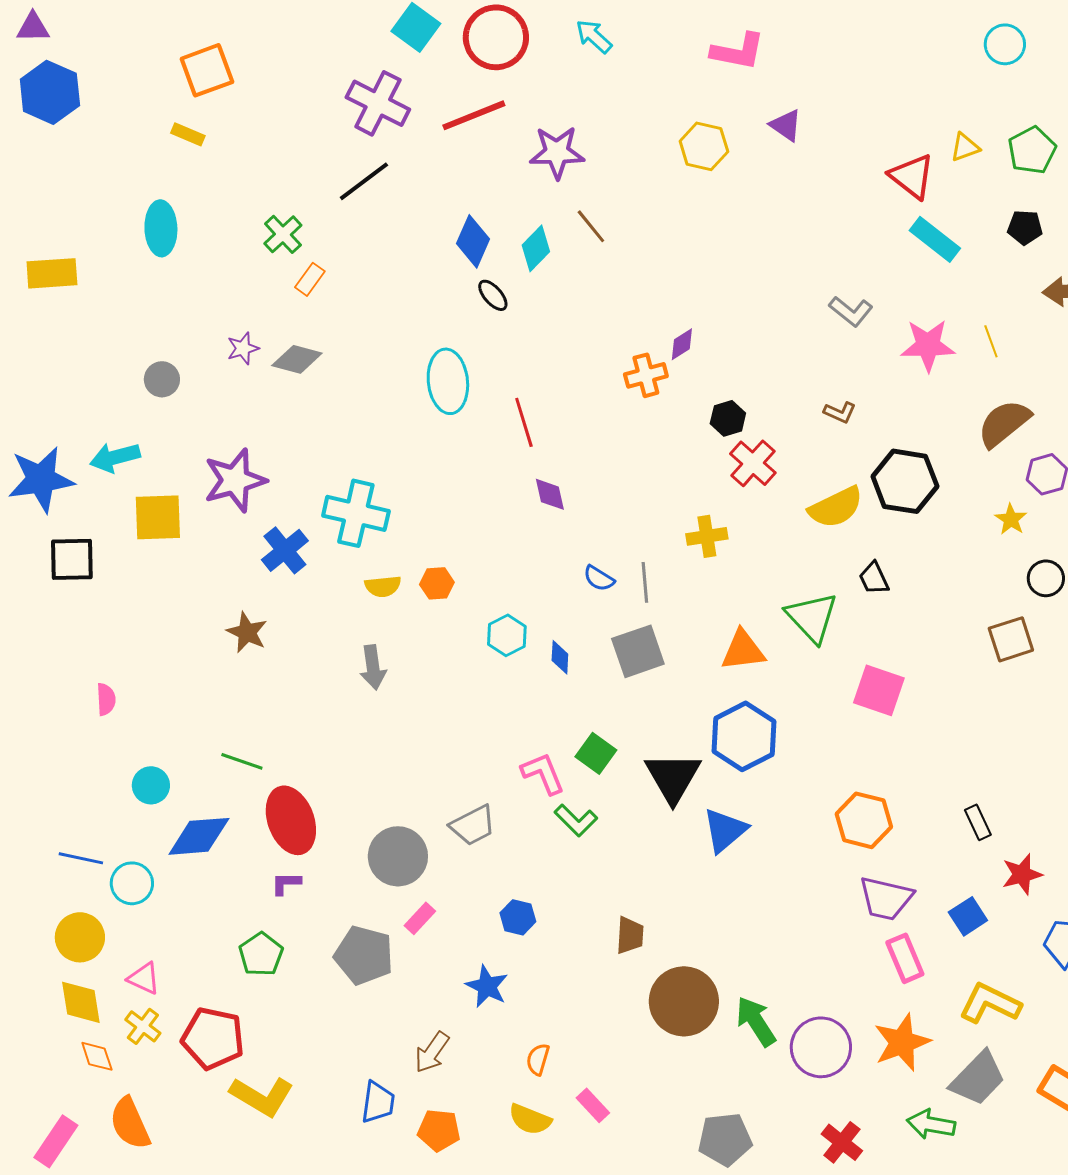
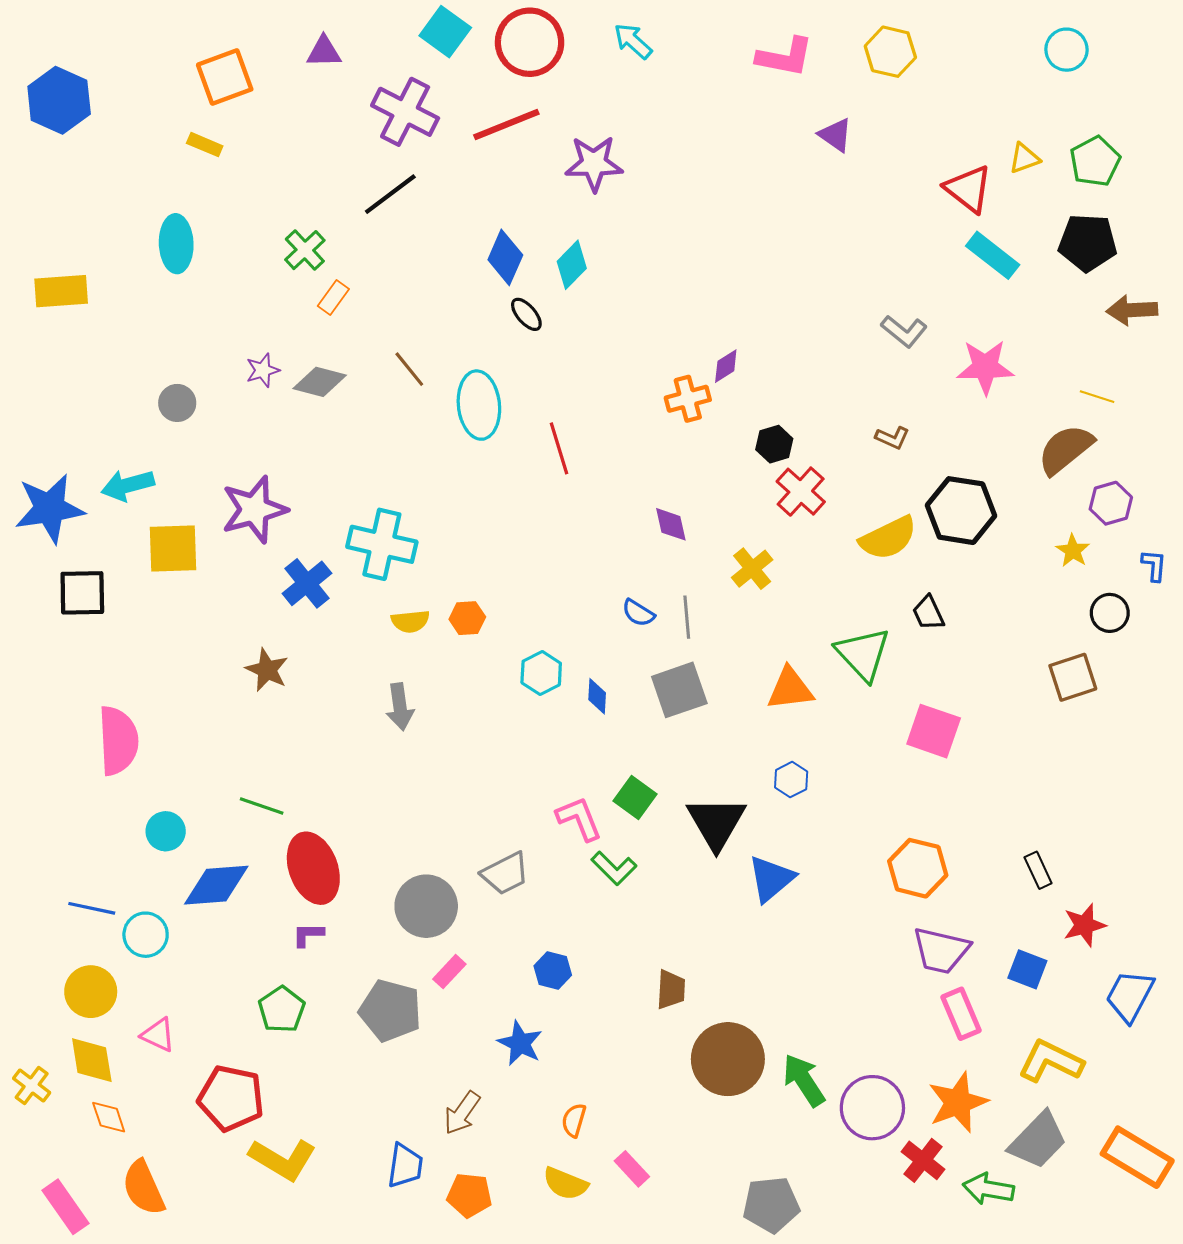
purple triangle: (33, 27) -> (324, 52), moved
yellow hexagon: (704, 146) -> (890, 52), moved
brown line: (591, 226) -> (409, 369), moved
black pentagon: (1025, 227) -> (1088, 243), size x1.6
yellow line: (991, 341) -> (1097, 397), moved, turned -52
purple diamond: (550, 494) -> (671, 524), moved
yellow cross: (707, 536) -> (752, 569), turned -30
pink semicircle: (106, 699) -> (118, 741), size x2.0
blue hexagon: (744, 736) -> (791, 780), size x0.5
blue square: (968, 916) -> (1027, 969), turned -36
yellow cross: (143, 1026) -> (32, 1085), moved
pink rectangle: (56, 1141) -> (65, 1207), turned -69
red cross: (842, 1142) -> (923, 1160), moved

